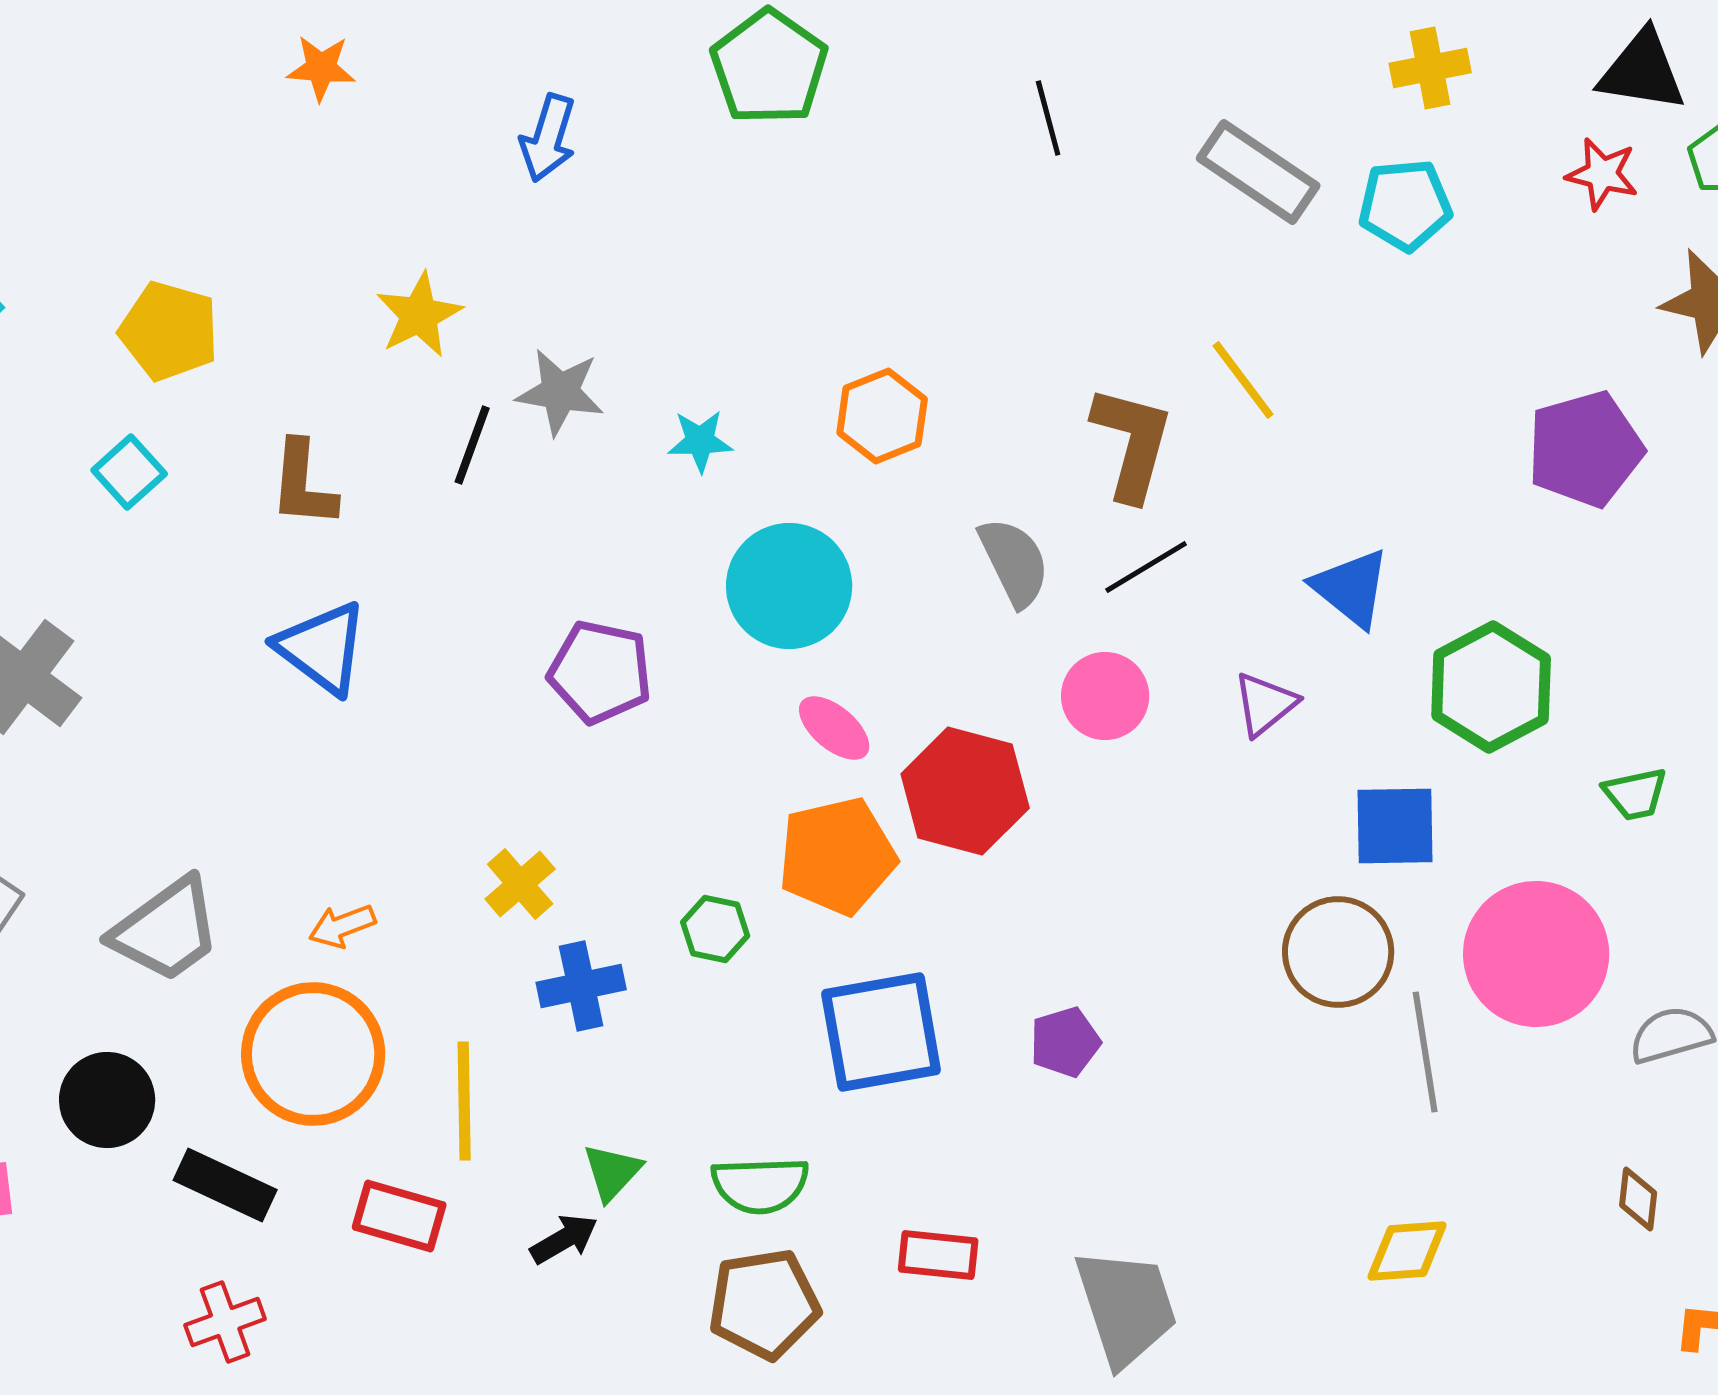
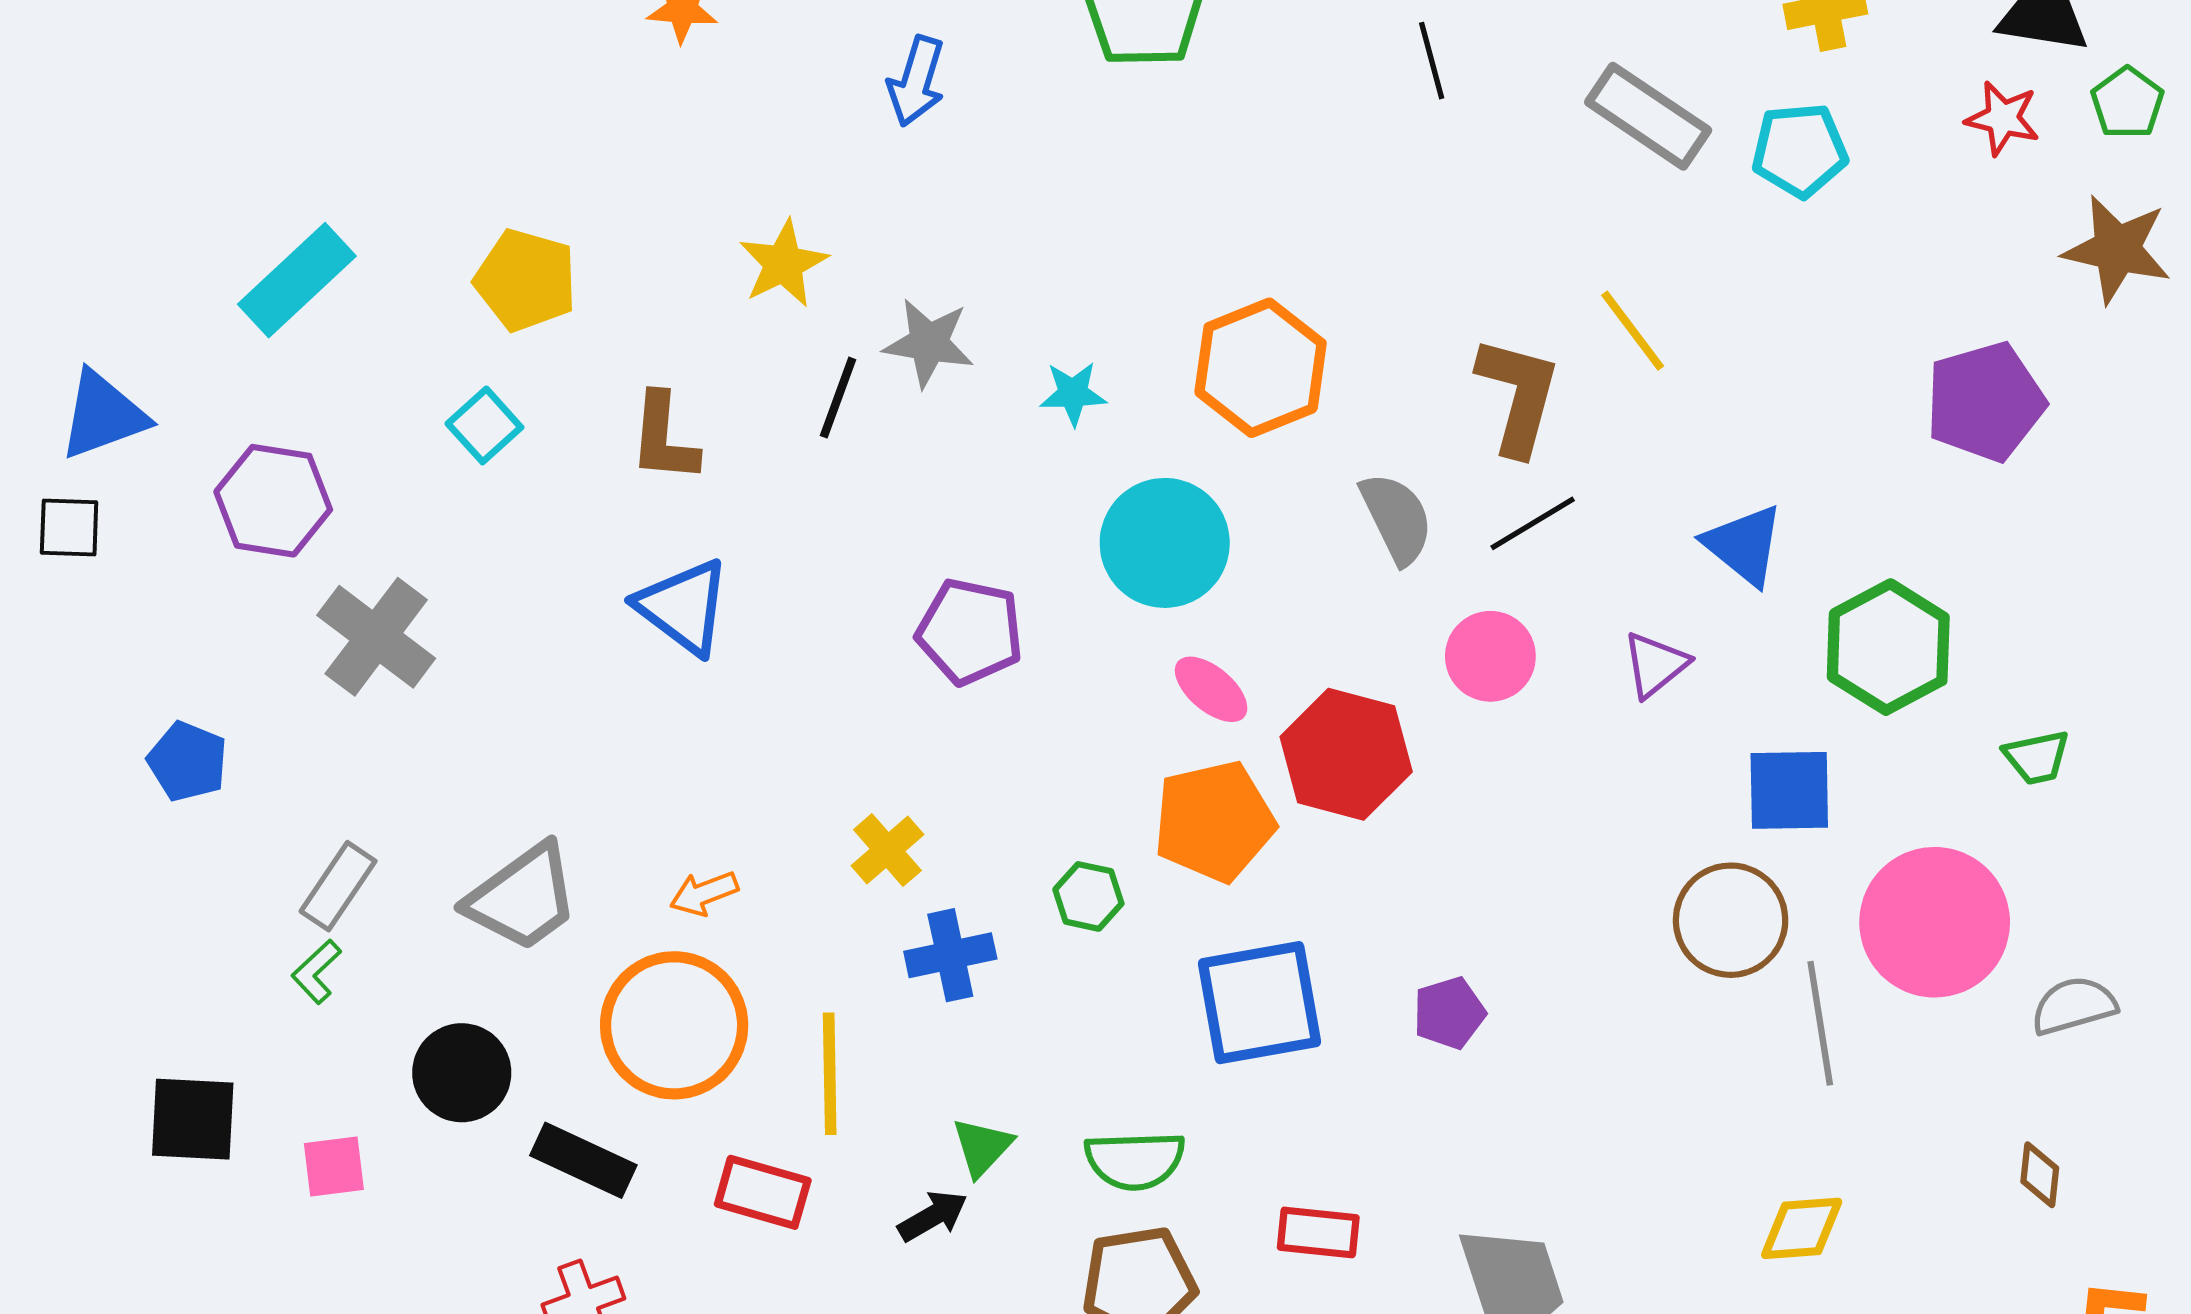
orange hexagon: (882, 416) -> (1261, 368), size x1.4

